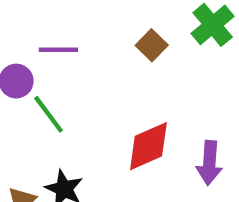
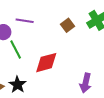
red diamond: (148, 146) -> (46, 63), moved

